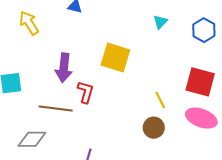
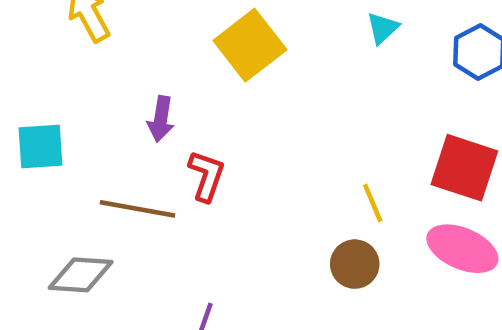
yellow square: (115, 57) -> (250, 45), moved, turned 32
purple arrow: (64, 68) -> (161, 119), size x0.7

